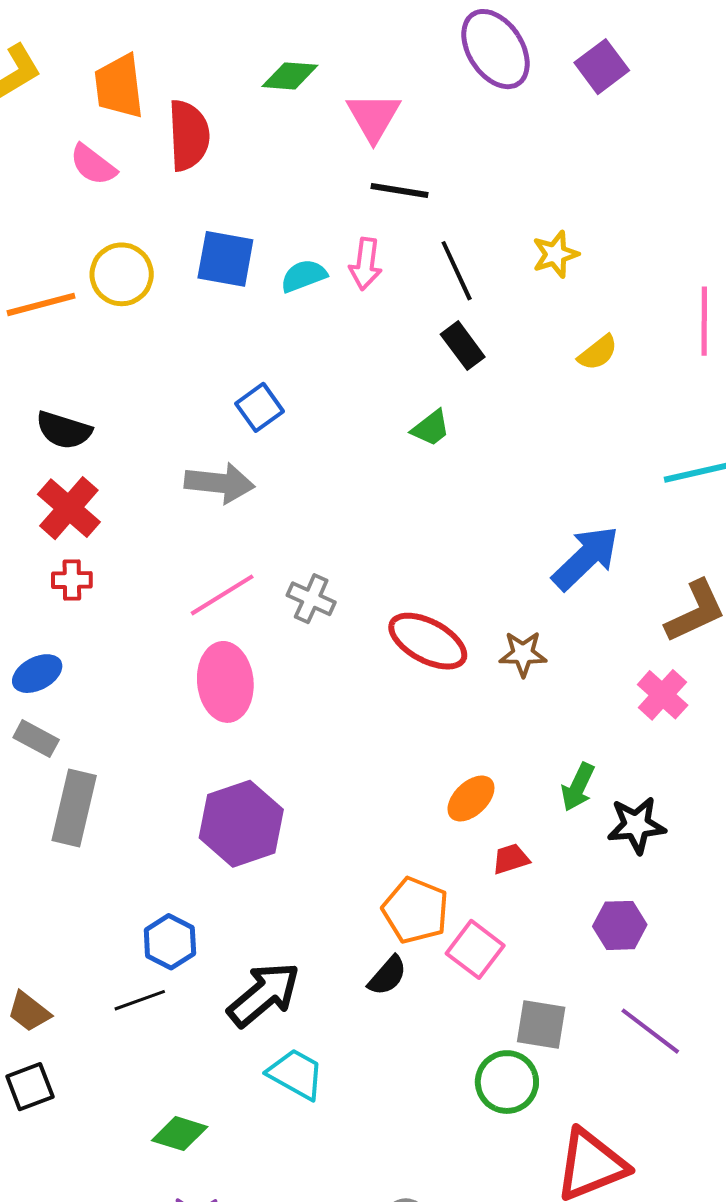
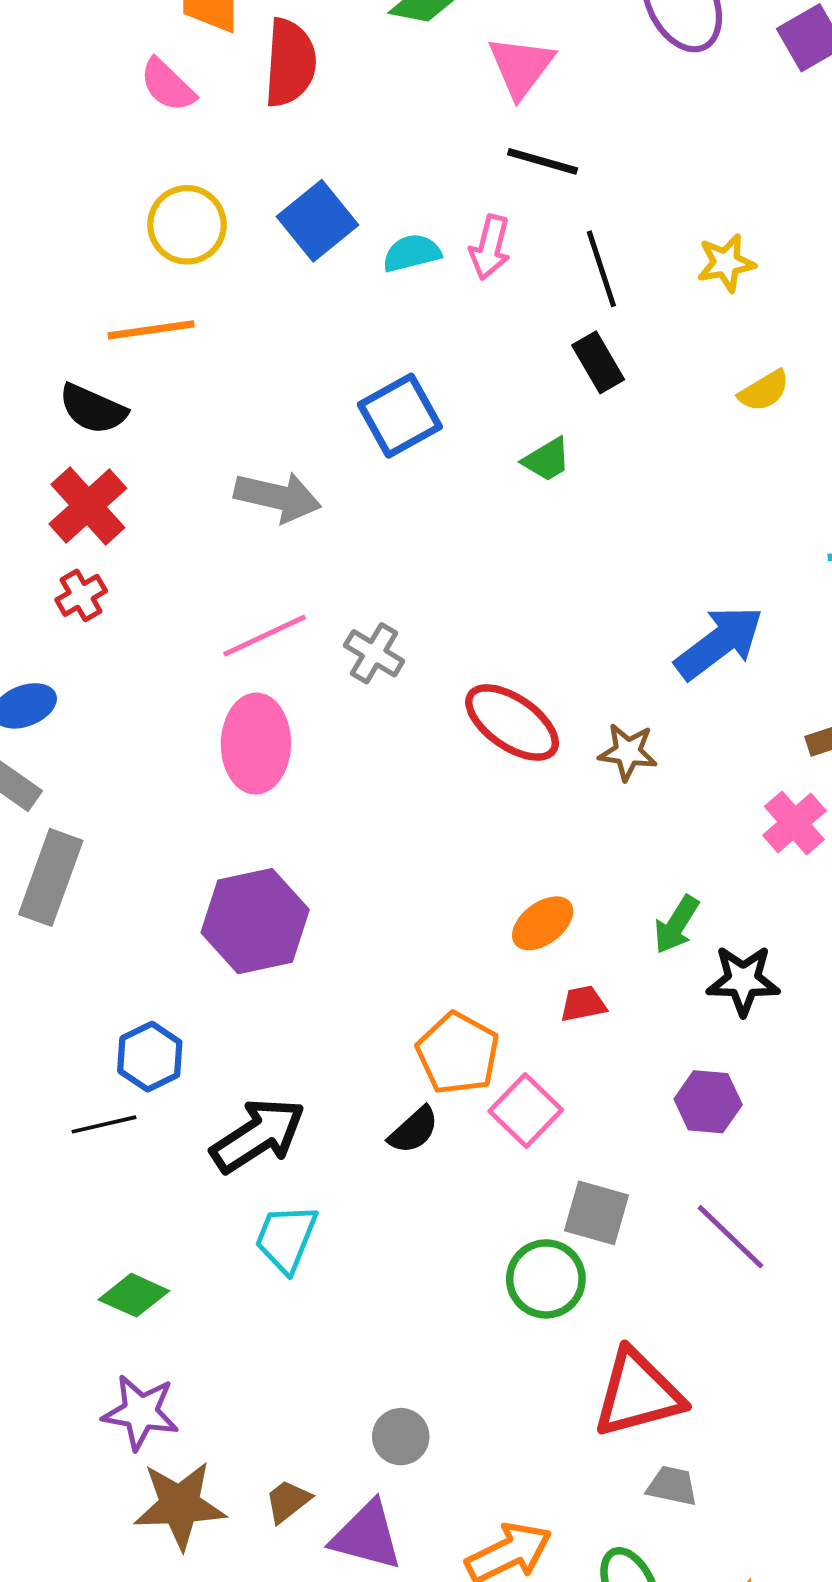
blue square: (225, 259) -> (317, 221), turned 34
orange line: (41, 304) -> (151, 330), moved
blue square: (259, 407) -> (400, 416), moved, size x1.4
red cross: (72, 580) -> (81, 595), turned -36
cyan trapezoid: (296, 1074) -> (286, 1238), turned -104

